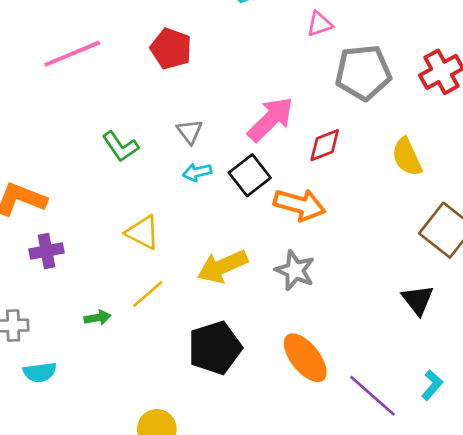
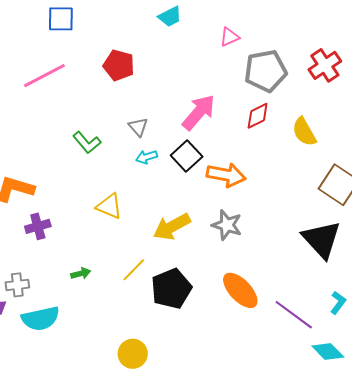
red diamond: (325, 145) -> (258, 116), moved
yellow line: (148, 294) -> (134, 270), moved
black triangle: (418, 300) -> (322, 239), size x1.6
cyan semicircle: (40, 372) -> (41, 318), size x1.5

